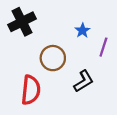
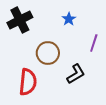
blue star: (83, 31) -> (69, 19), moved

